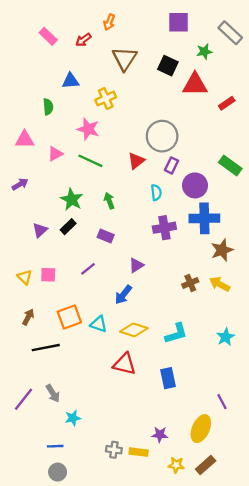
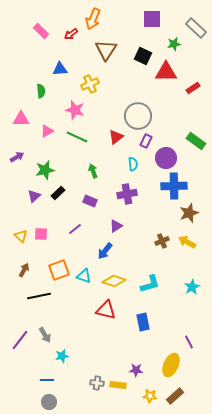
orange arrow: (109, 22) -> (93, 19), size x1.5
green star: (72, 200) -> (45, 170), moved, turned 30
purple cross: (164, 228) -> (127, 194), moved

